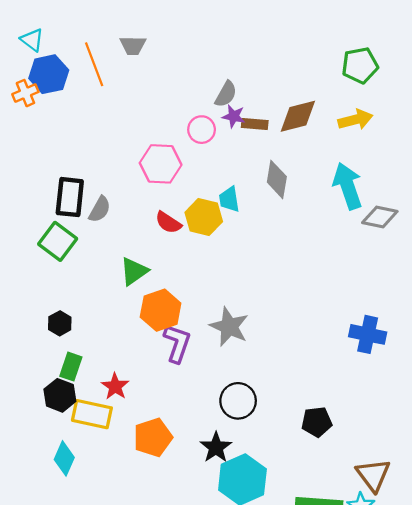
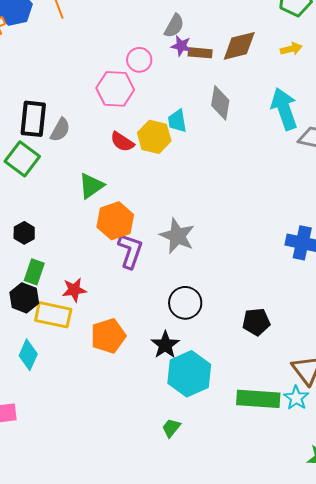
yellow arrow: (355, 120) -> (291, 49), size x0.7
pink circle: (202, 130) -> (139, 60), moved
red star: (115, 386) -> (74, 290), turned 30

